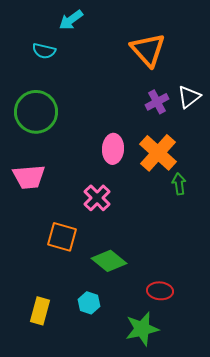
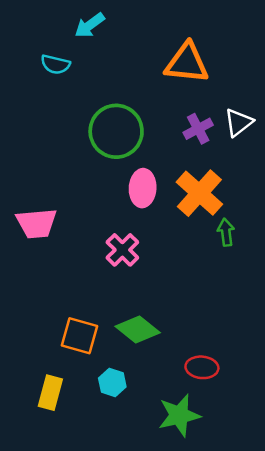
orange triangle: (148, 50) -> (187, 63), turned -42
green circle: (36, 112) -> (116, 131), moved
orange square: (62, 237) -> (79, 336), moved

